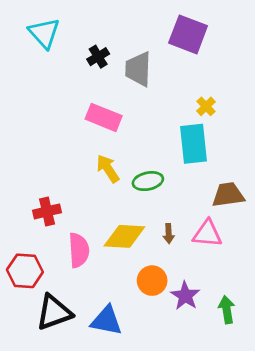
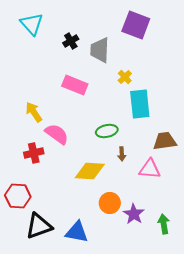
yellow cross: (206, 106) -> (125, 77), moved
yellow arrow: (108, 169) -> (34, 112), moved
brown arrow: (169, 234) -> (122, 154), moved
pink semicircle: (79, 250) -> (57, 134), moved, turned -50

